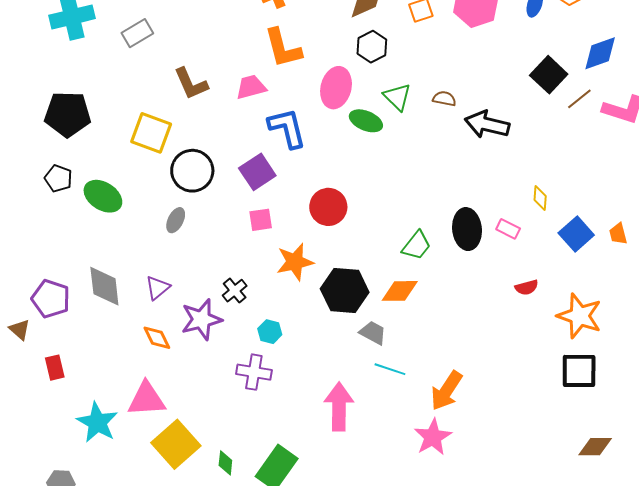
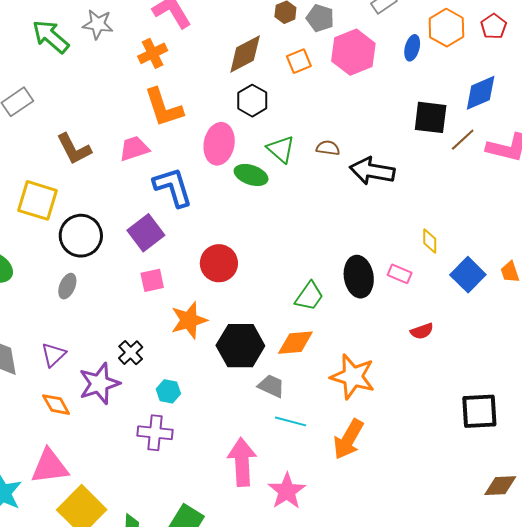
black square: (549, 75) -> (431, 117), turned -33
orange star: (579, 316) -> (353, 377), moved
pink star: (433, 437) -> (287, 491), moved

